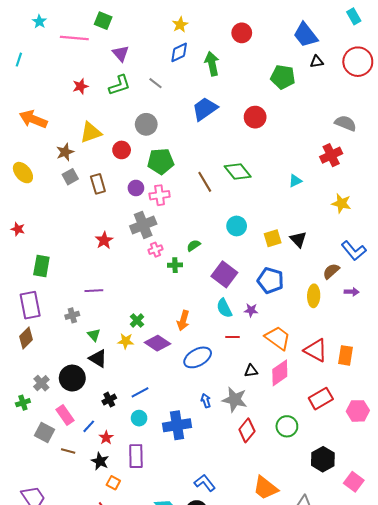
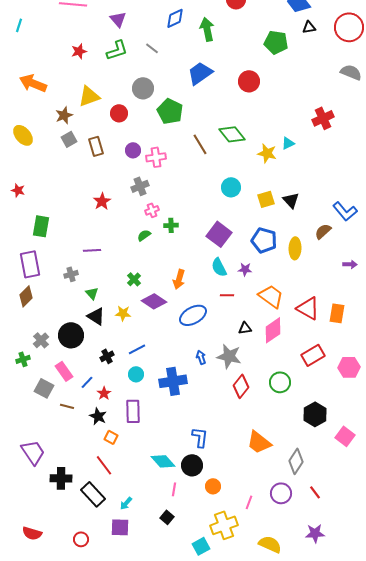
gray semicircle: (346, 123) -> (351, 72), moved
green pentagon: (161, 161) -> (170, 111), moved, turned 30
yellow star: (341, 203) -> (267, 153), moved
gray cross: (143, 225) -> (140, 186), size x0.7
green semicircle: (193, 246) -> (144, 235), moved
purple arrow: (352, 292) -> (350, 264), moved
yellow ellipse: (314, 296) -> (295, 248), moved
yellow star: (126, 341) -> (123, 313), moved
blue L-shape: (205, 483) -> (200, 437), turned 45

